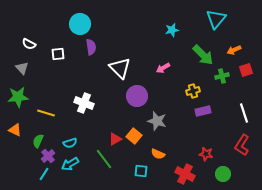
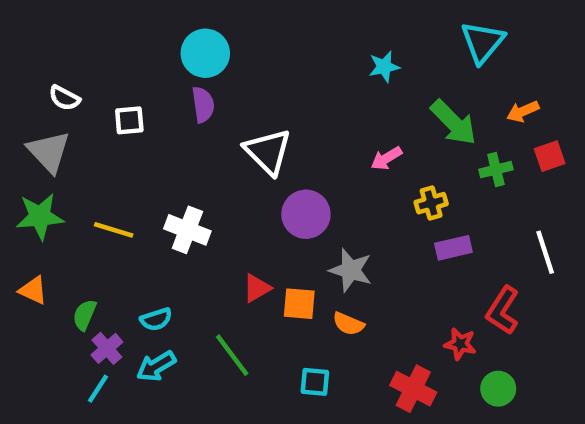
cyan circle: (80, 24) -> (205, 53), moved
gray triangle: (22, 68) -> (49, 152), size x1.5
pink arrow: (163, 68) -> (386, 158), moved
yellow line: (46, 113) -> (114, 230), moved
orange square: (134, 136) -> (299, 304), turned -35
red triangle: (115, 139) -> (257, 288), moved
red L-shape: (242, 145) -> (503, 310), moved
orange semicircle: (158, 154) -> (348, 324), moved

